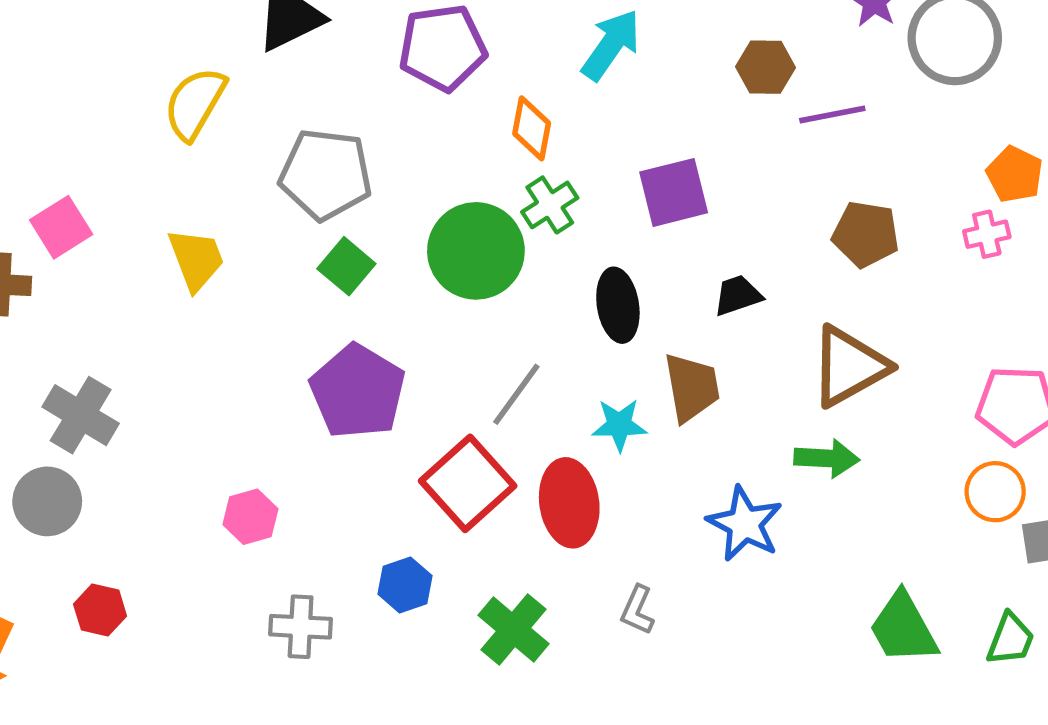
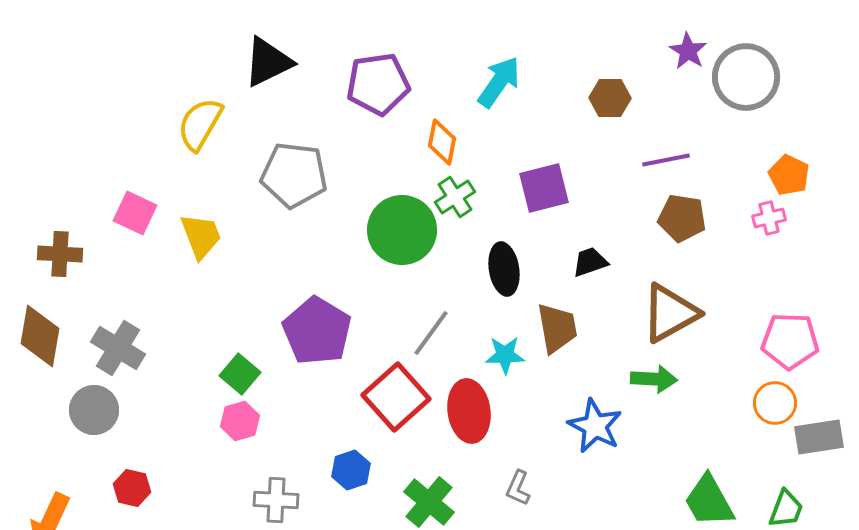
purple line: (832, 114) -> (666, 160), moved
pink square: (61, 227) -> (135, 213), moved, turned -33
green square: (346, 266) -> (240, 374), moved

